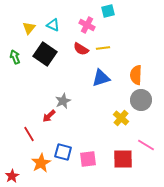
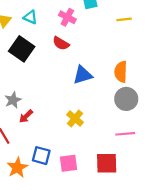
yellow line: (103, 48) -> (124, 19), moved
gray star: (63, 101) -> (13, 100), moved
yellow cross: (121, 118) -> (75, 119), moved
pink line: (146, 145) -> (125, 134), moved, turned -36

